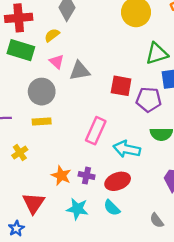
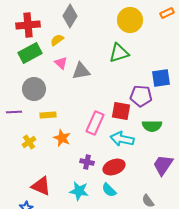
green rectangle: (21, 50) -> (30, 53), turned -45
green triangle: (157, 54) -> (119, 53), moved
red square: (121, 86) -> (121, 111), moved
gray circle: (42, 92) -> (34, 89), moved
orange star: (61, 176) -> (62, 138), moved
red triangle: (34, 203) -> (41, 186), turned -40

